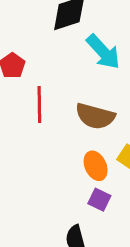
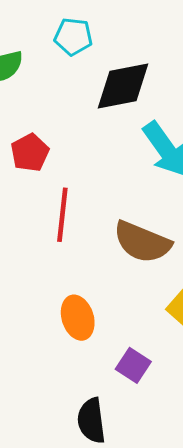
orange ellipse: (96, 166) -> (78, 318), moved

